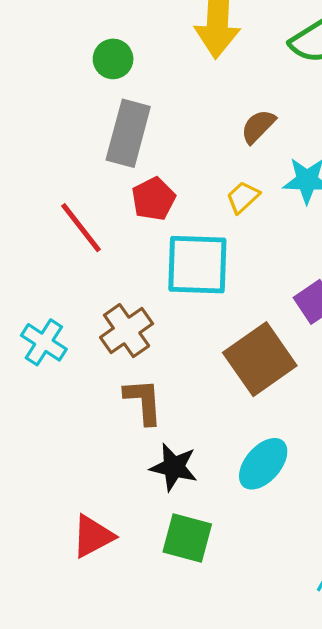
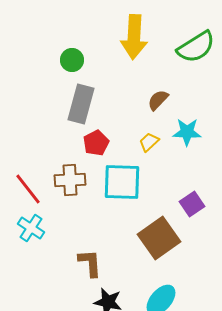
red line: (81, 228) -> (28, 189), moved
brown cross: (127, 331) -> (70, 180), moved, turned 32

